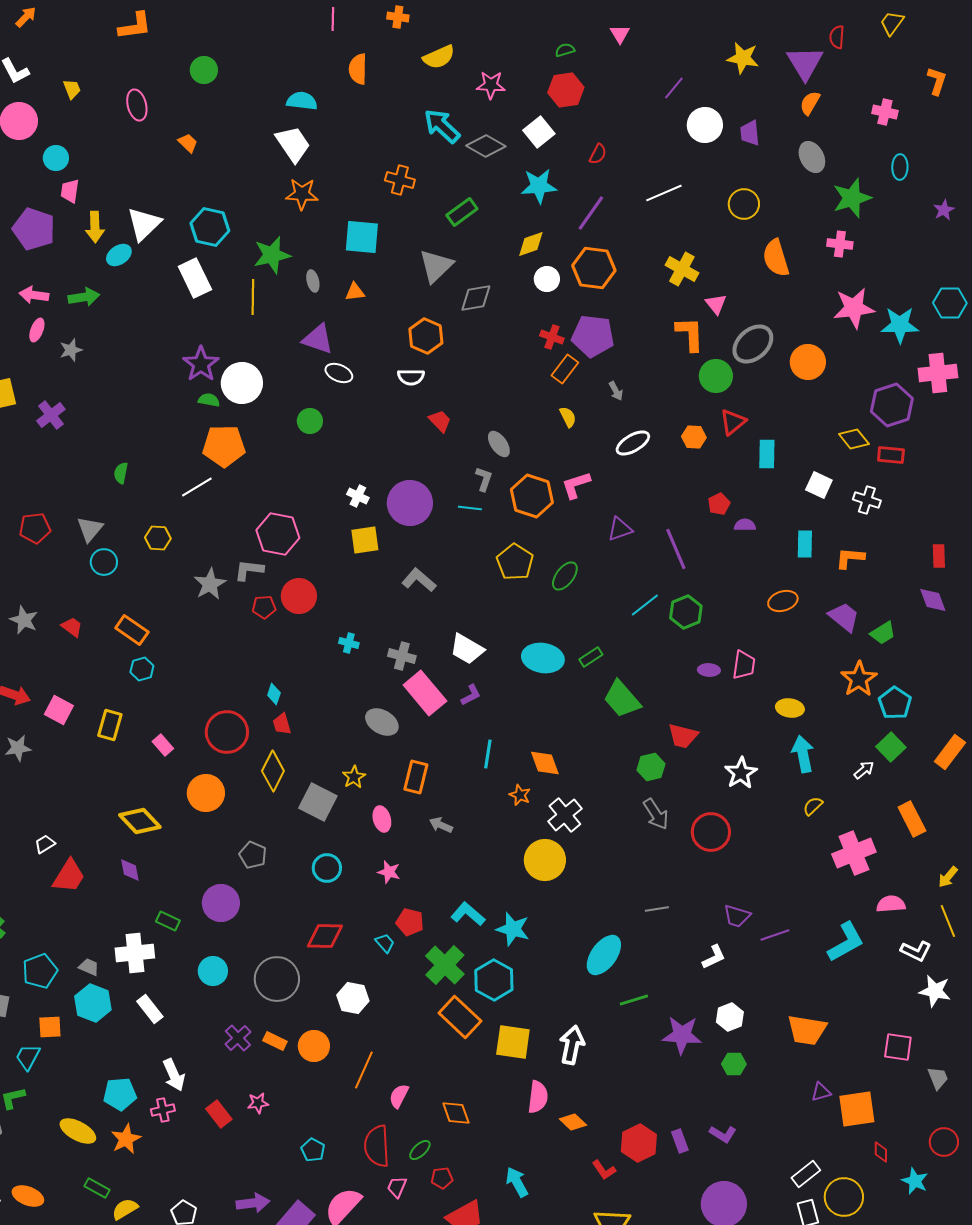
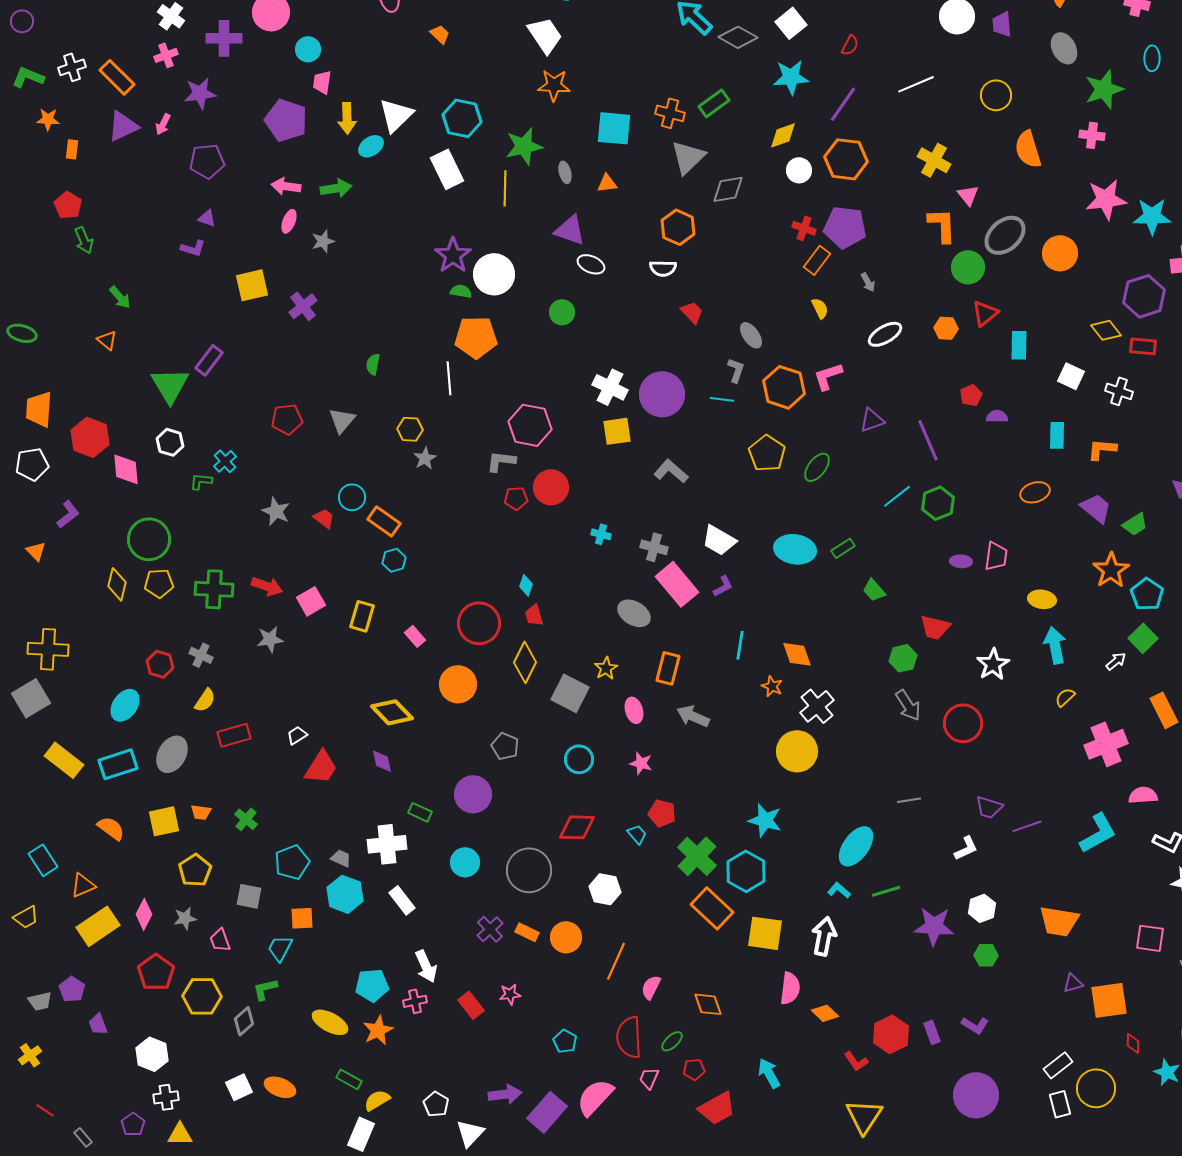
orange cross: (400, 180) -> (670, 113), moved
white line: (197, 487) -> (449, 378), turned -64
white cross: (358, 496) -> (610, 387), size x1.6
cyan circle: (104, 562) -> (352, 497), moved
gray star: (210, 584) -> (425, 458), moved, size x0.7
green trapezoid: (622, 699) -> (874, 590), size x0.6
pink square: (59, 710) -> (311, 601), turned 32
gray arrow: (441, 825) -> (693, 716), size x1.4
cyan L-shape: (468, 914) -> (839, 890), moved, size x0.7

